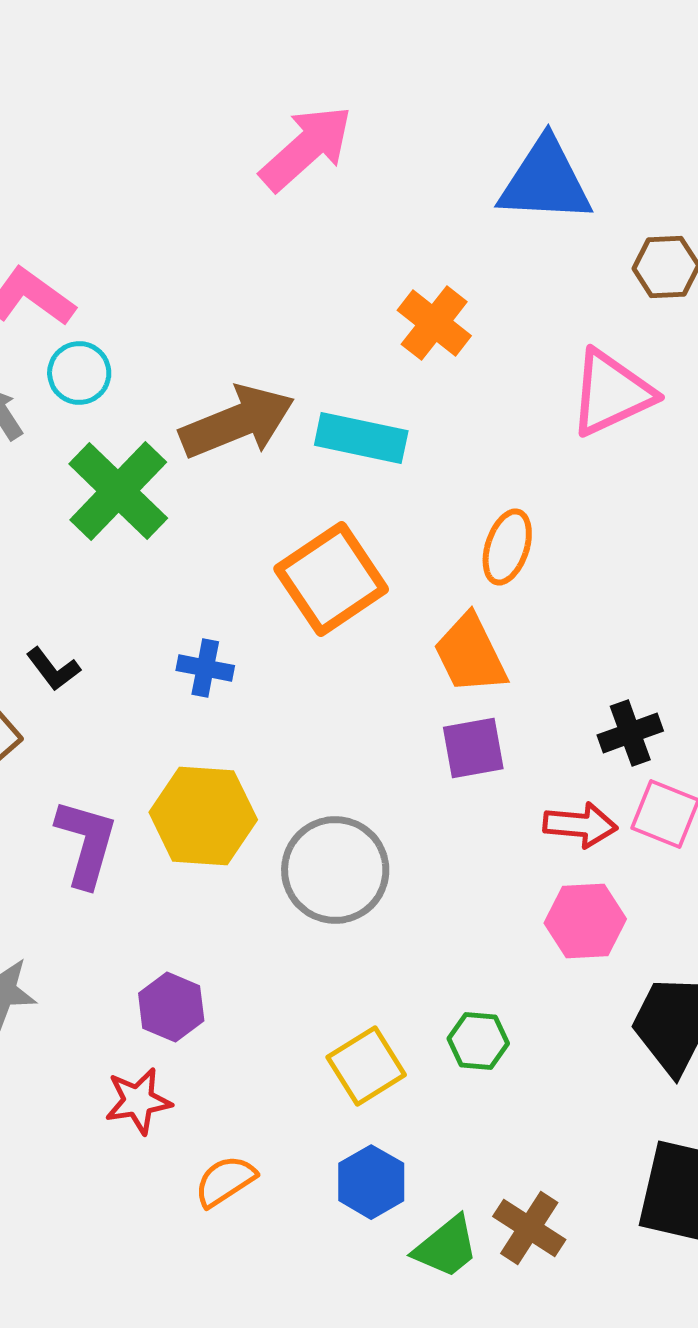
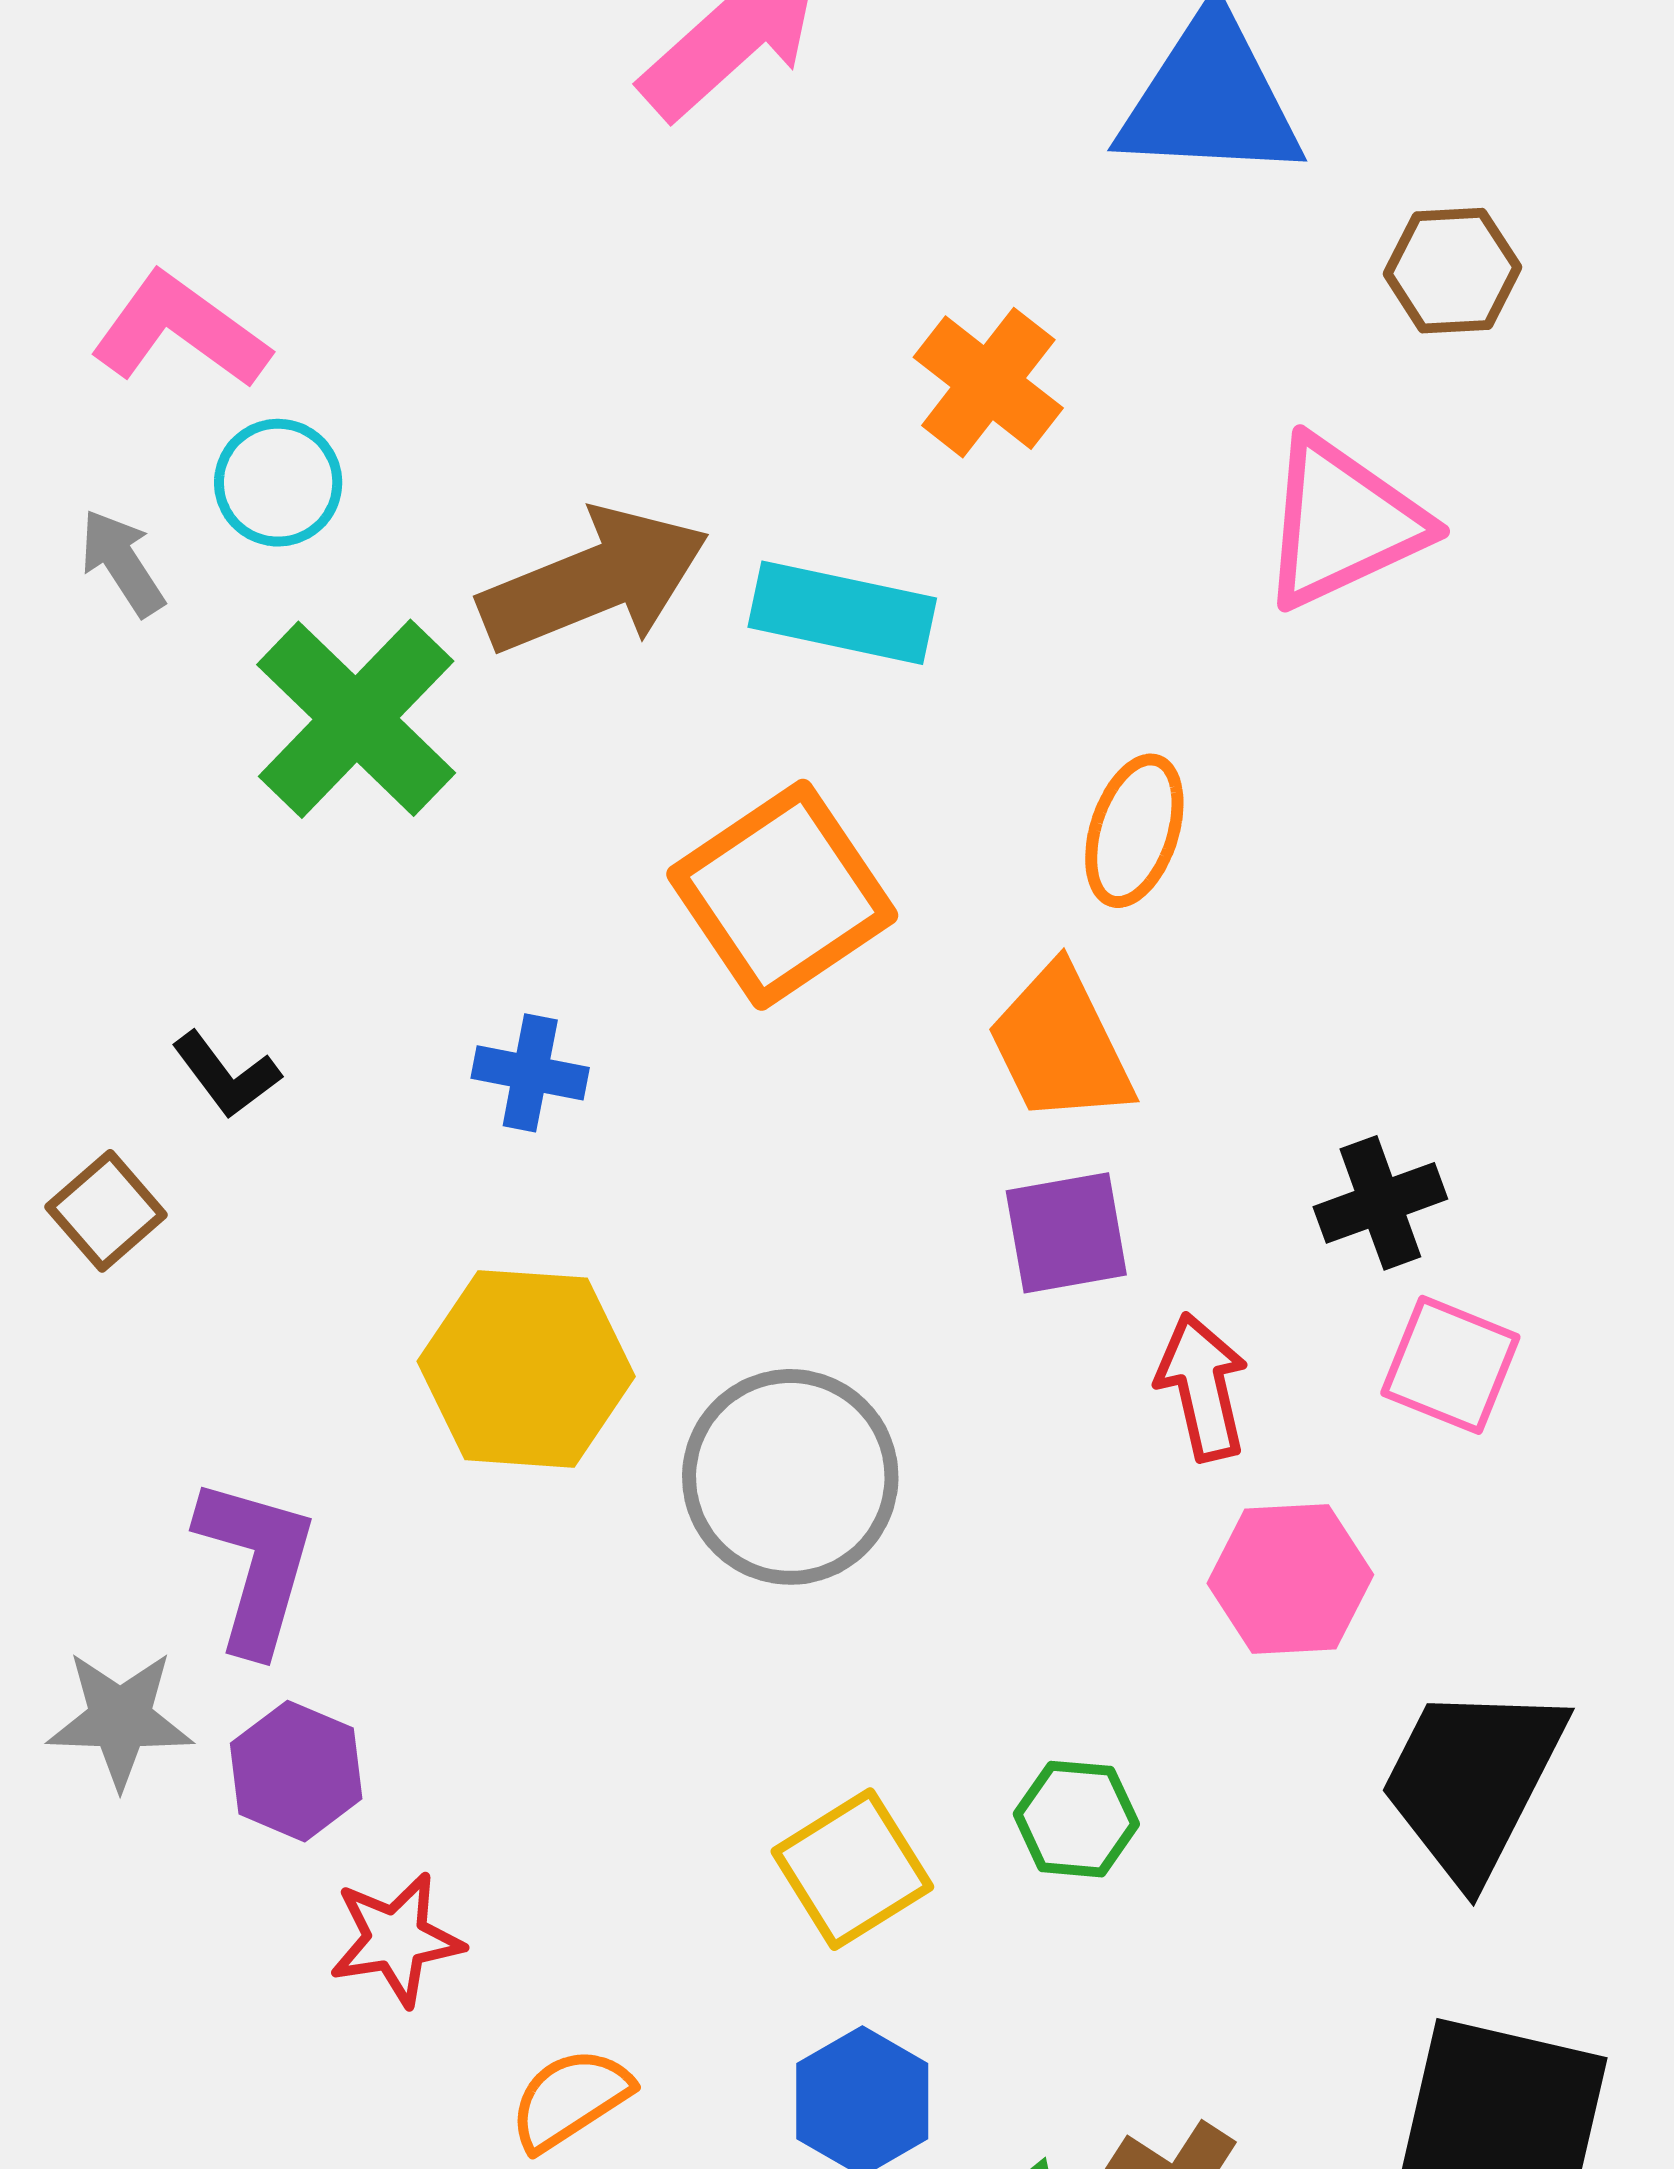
red arrow: (580, 825) -> (1202, 1387), moved, turned -108
purple L-shape: (86, 843) -> (256, 1565), moved
purple hexagon: (171, 1007) -> (296, 1771), moved

